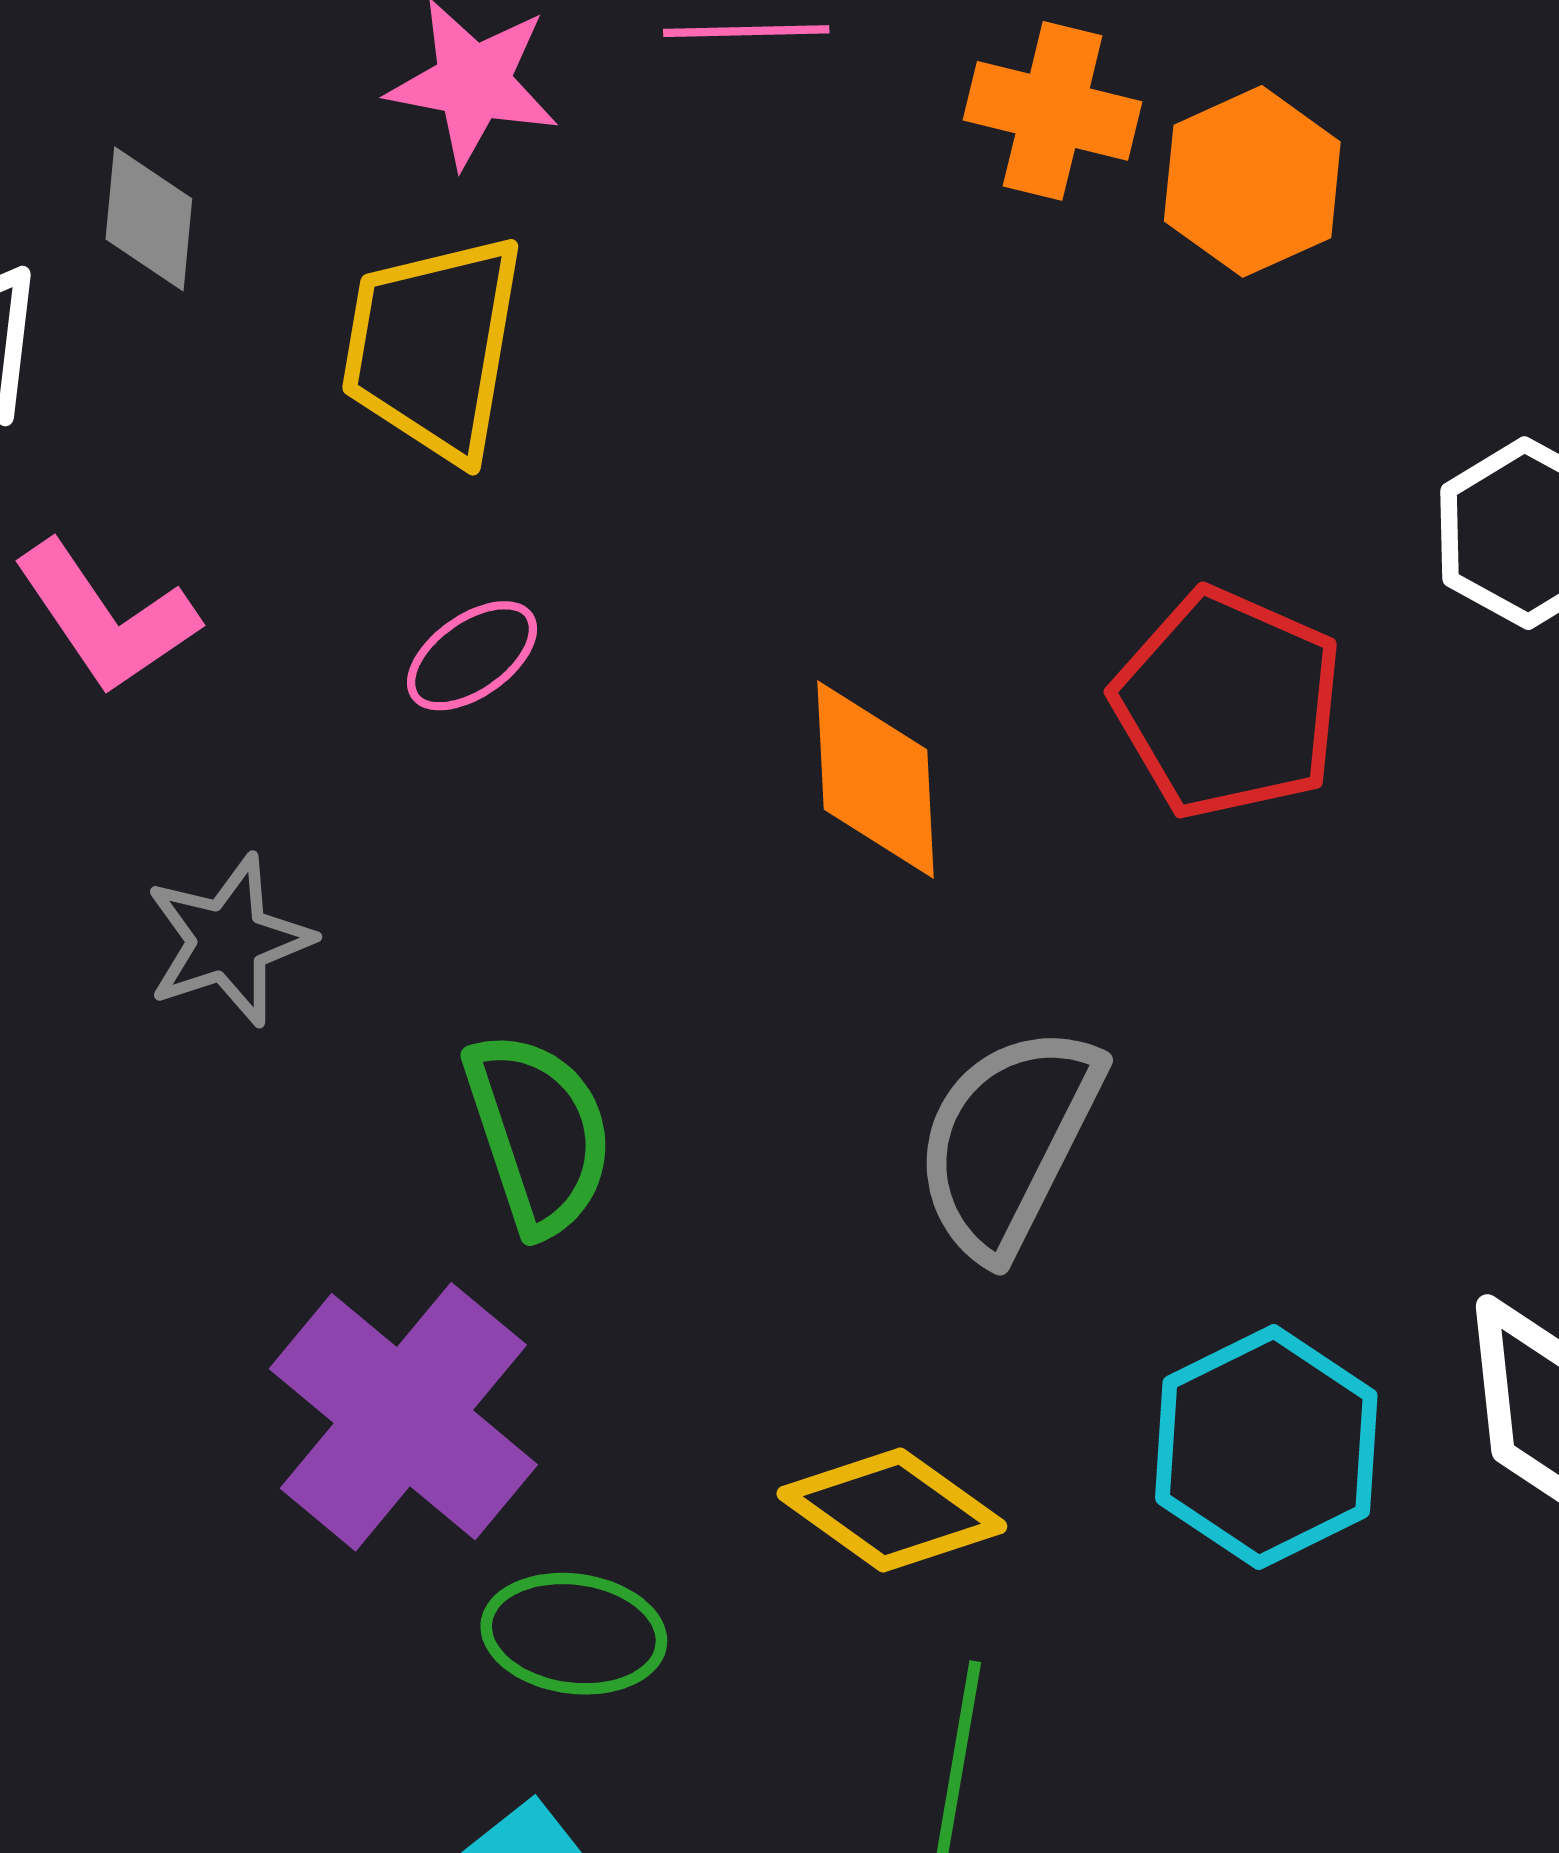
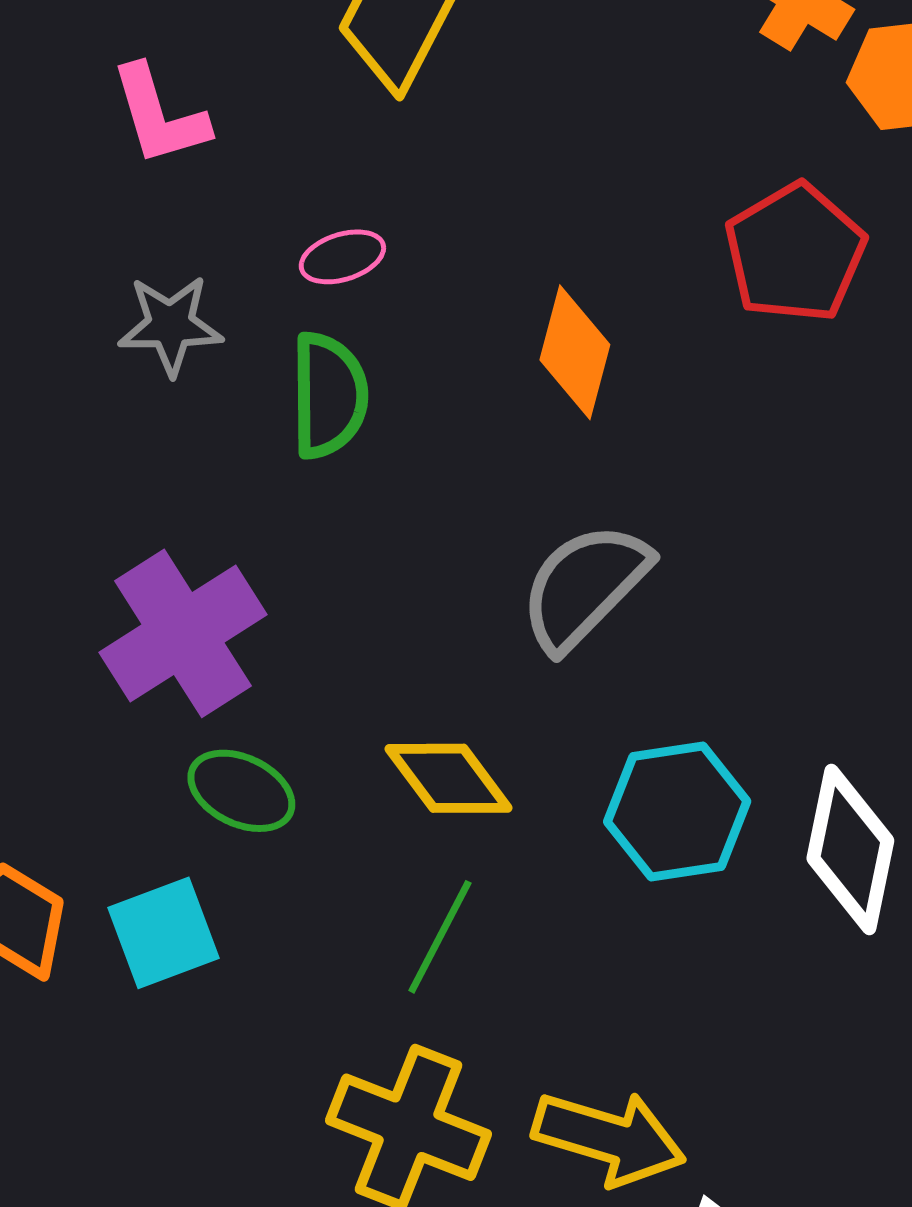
pink ellipse: (472, 656) -> (342, 257), moved
red pentagon: (1228, 704) -> (795, 253), moved
green semicircle: (538, 1133) -> (329, 395), moved

